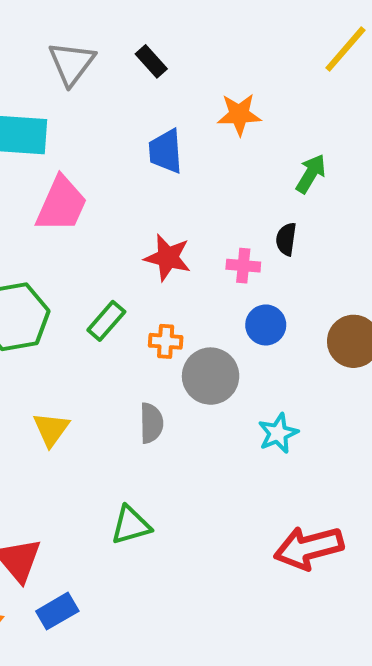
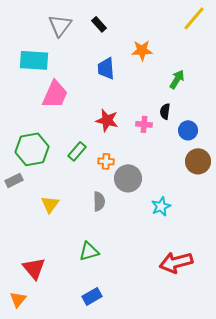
blue circle: (266, 325) -> (188, 130), moved
blue rectangle: (57, 611) -> (92, 296), moved

